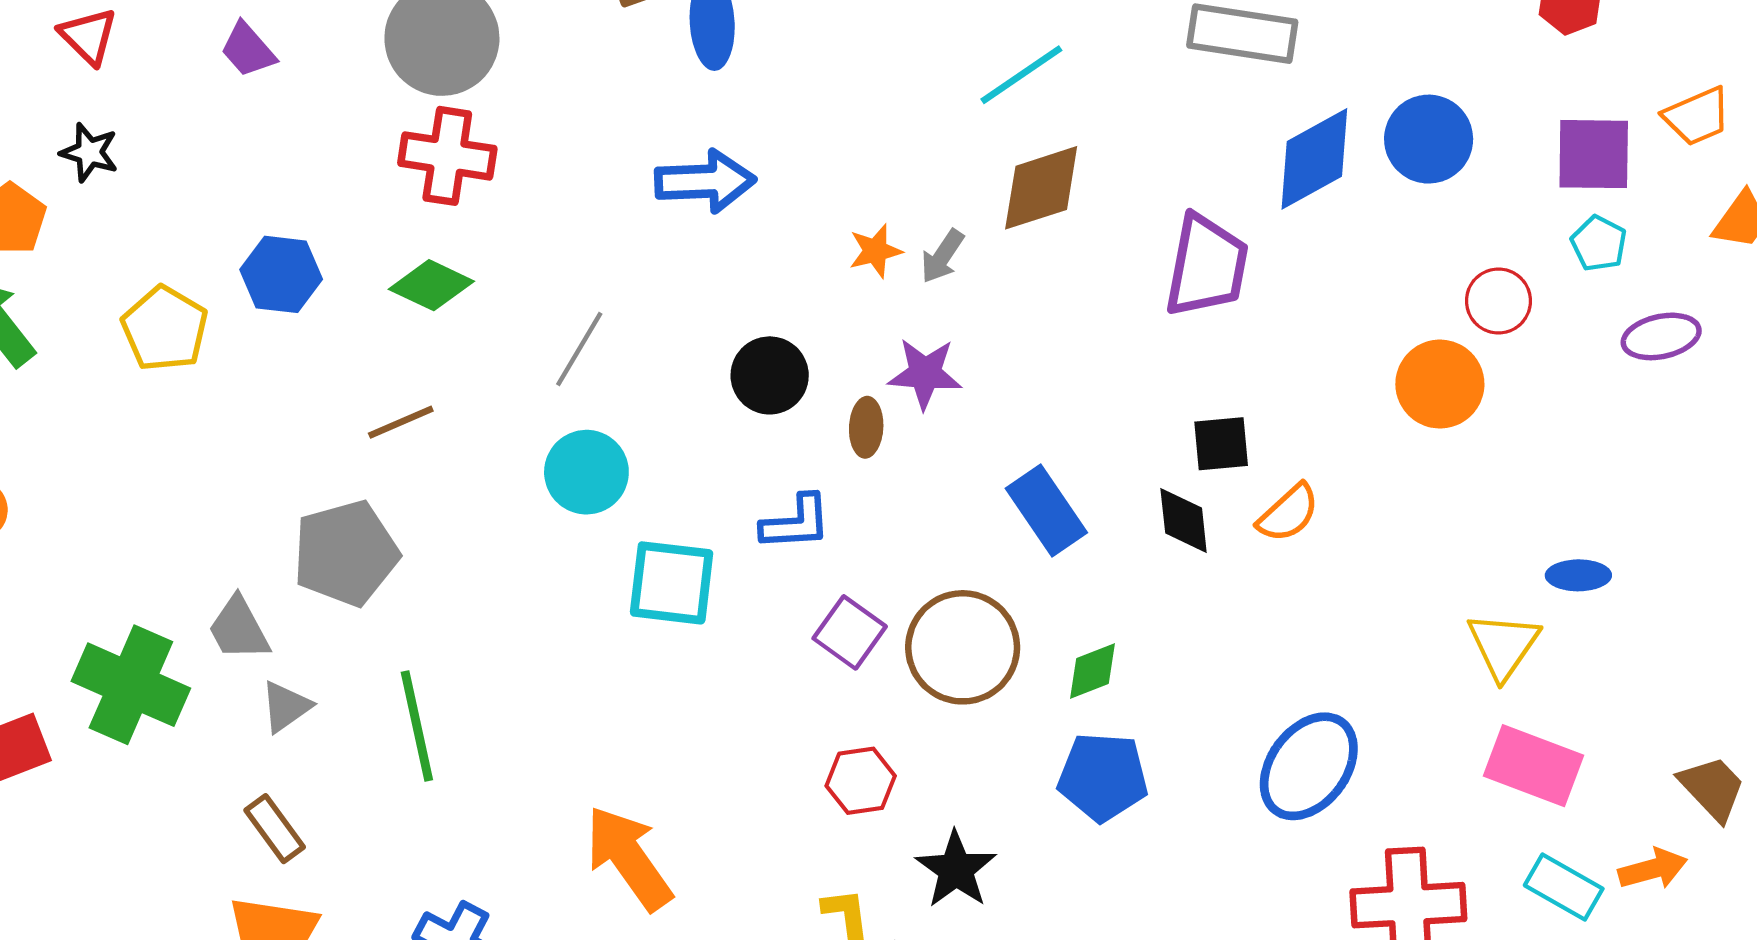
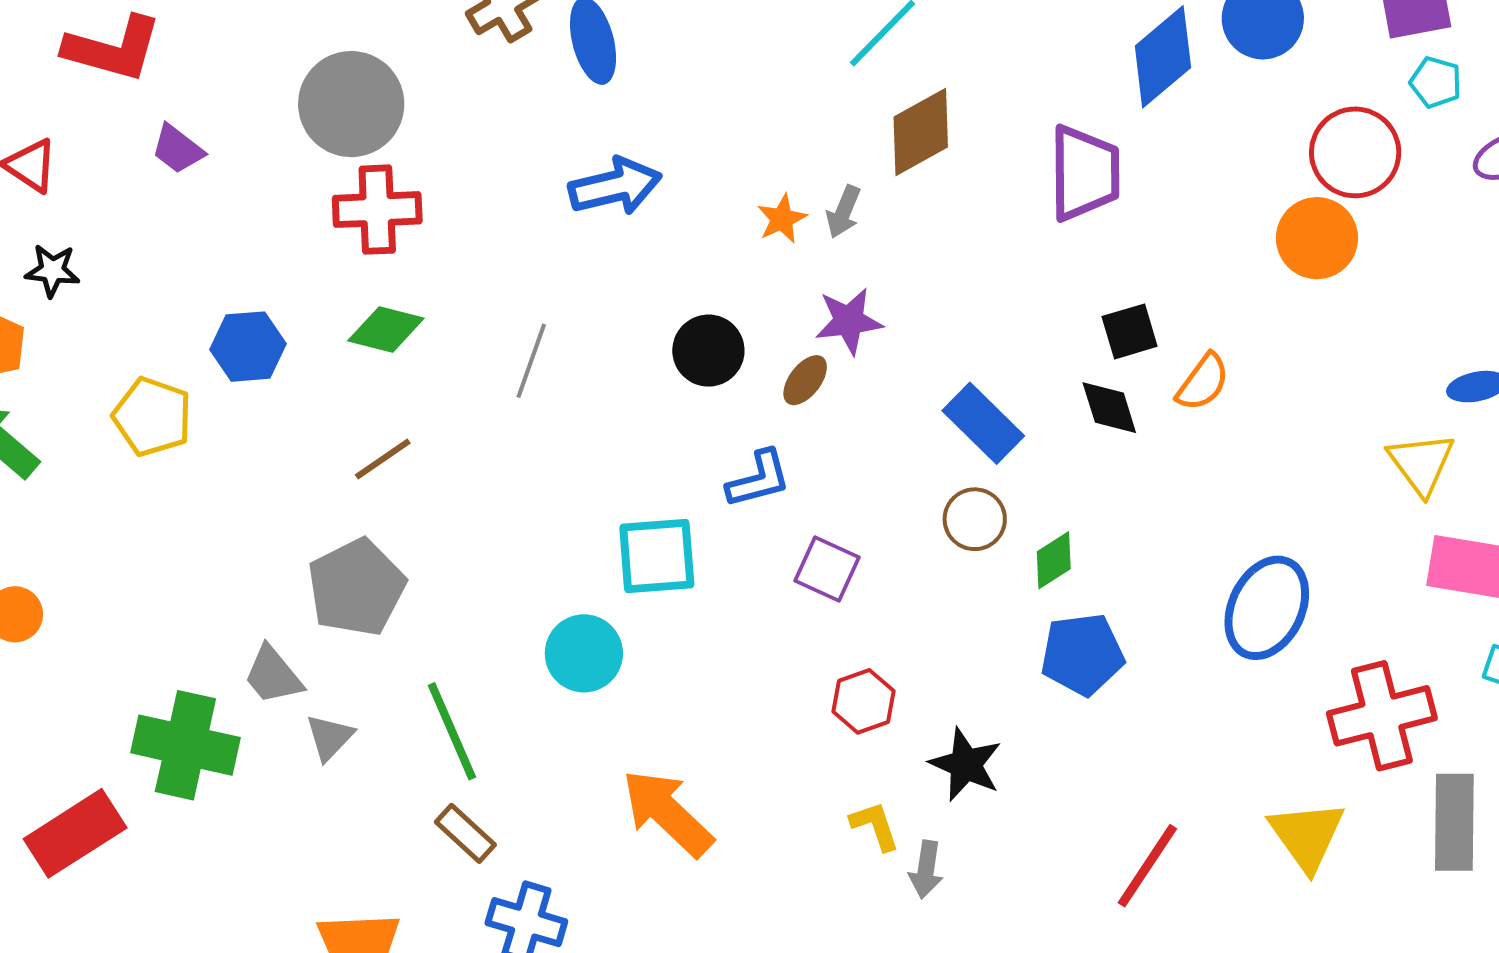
red circle: (1498, 301) -> (1355, 152), size x1.5
brown ellipse: (866, 427) -> (805, 380), turned 46
cyan circle: (586, 472) -> (584, 653), moved
brown circle: (963, 647) -> (975, 519), moved, size x0.6
brown rectangle: (275, 829) -> (465, 833), moved

